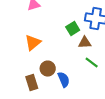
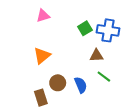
green square: (73, 28) -> (85, 28), moved
blue semicircle: (64, 80) -> (81, 85), moved

